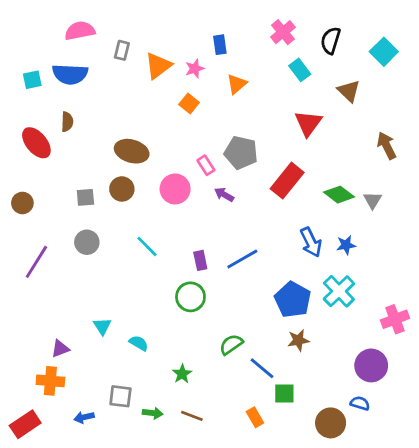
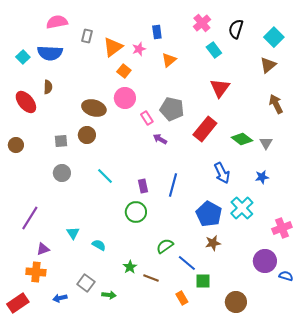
cyan square: (32, 80) -> (23, 57), turned -32
brown triangle: (349, 91) -> (268, 65), moved, turned 36
orange square: (189, 104) -> (124, 71), moved
pink circle: (175, 189) -> (125, 98), moved
blue star: (346, 245) -> (262, 177), moved
blue line: (242, 259) -> (173, 185), turned -45
purple line: (36, 262) -> (30, 218), moved
gray square: (120, 396) -> (86, 283), turned 30
blue semicircle: (360, 403) -> (286, 276), moved
brown line: (192, 416) -> (151, 278), moved

